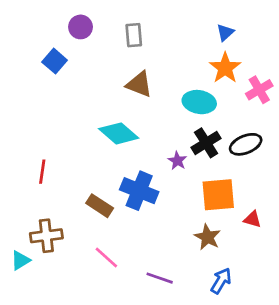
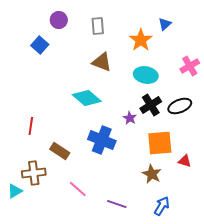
orange star: (225, 68) -> (141, 40), moved
brown rectangle: (100, 206) -> (60, 151), moved

